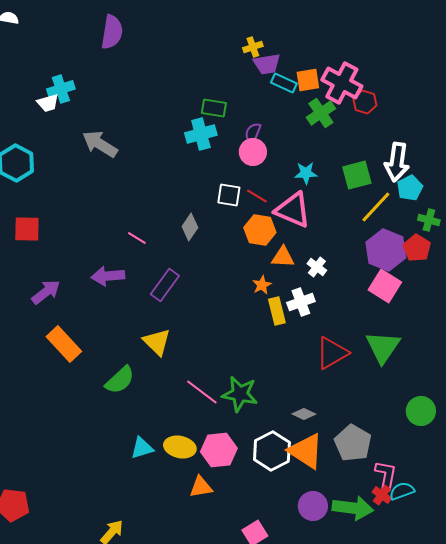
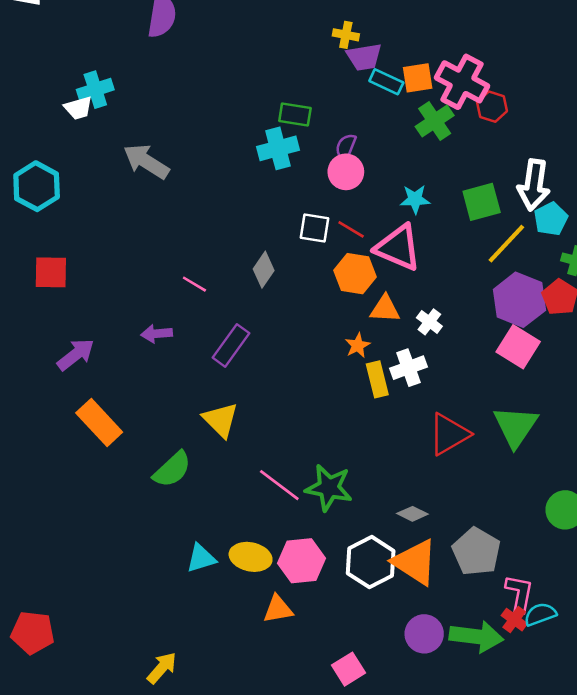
yellow cross: (253, 47) -> (346, 35), turned 30
purple arrow: (108, 276) -> (157, 334), size x0.7

